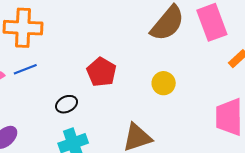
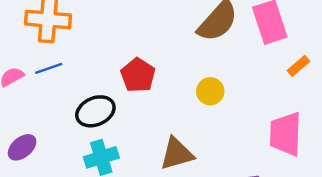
black ellipse: (67, 104) -> (95, 111), size x1.5

